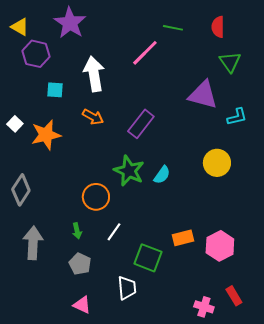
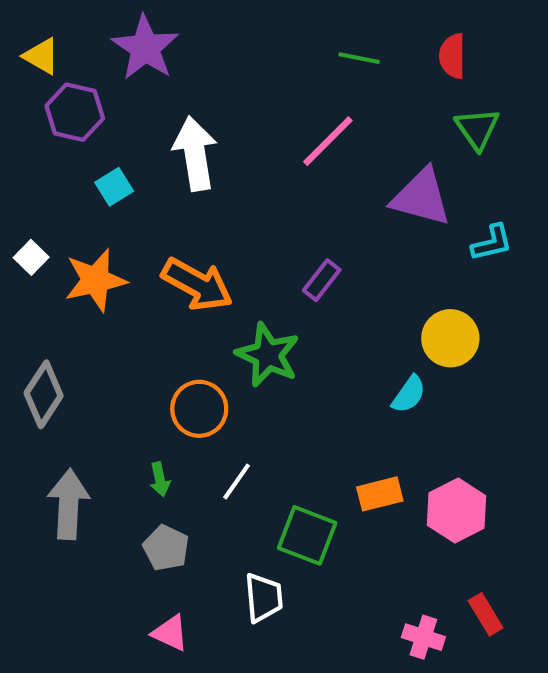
pink line: (145, 53) -> (328, 141), moved
cyan square: (55, 90) -> (114, 187), turned -36
orange arrow: (93, 117) -> (197, 284), moved, size x1.6
purple rectangle: (141, 124) -> (322, 280), moved, size x0.7
cyan semicircle: (162, 175) -> (409, 394), moved

